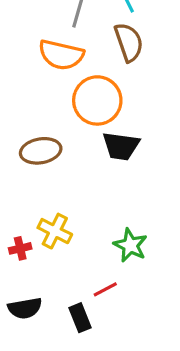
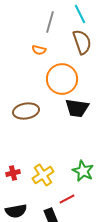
orange semicircle: (61, 55) -> (39, 50), size x0.5
yellow cross: (55, 231) -> (43, 175), moved, turned 30

